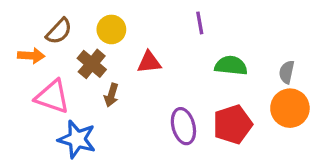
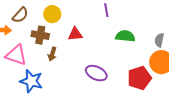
brown cross: (92, 64) -> (40, 35), turned -30
red pentagon: (233, 124) -> (139, 78), moved
purple ellipse: (183, 126) -> (96, 73), turned -50

